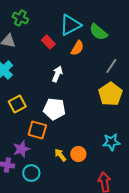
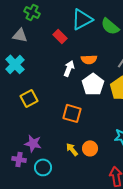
orange semicircle: (77, 48) -> (89, 59), moved, turned 56
white pentagon: (54, 109) -> (93, 84), moved, turned 30
orange square: (37, 130) -> (72, 113), moved
purple star: (21, 149) -> (33, 143), turned 30

